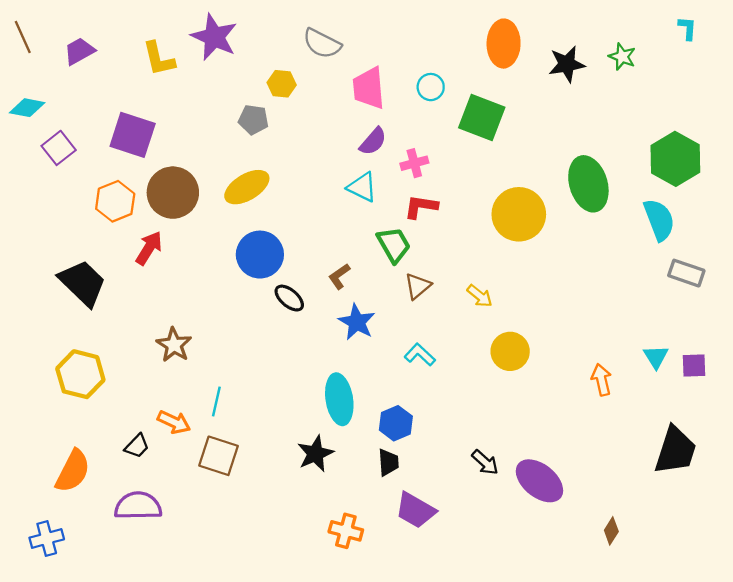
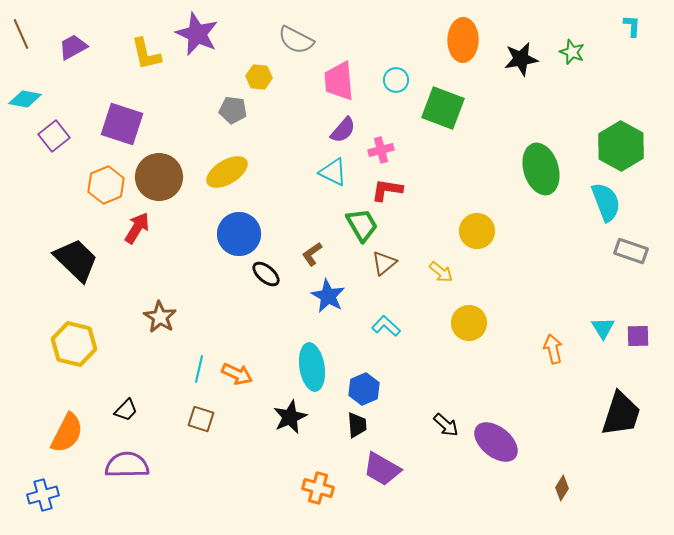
yellow circle: (519, 214) -> (477, 231), moved, size x0.7
orange arrow: (174, 422) -> (237, 374), moved
brown square: (219, 456) -> (201, 419), size x0.7

